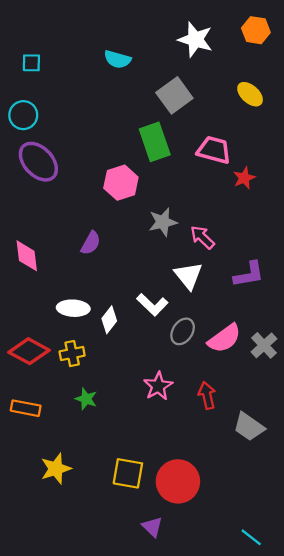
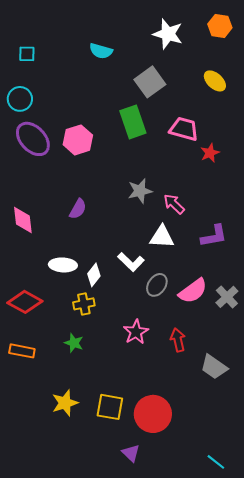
pink hexagon: (121, 183) -> (78, 140), moved
white triangle: (188, 276) -> (162, 237), turned -48
yellow cross: (72, 354) -> (84, 304), moved
yellow star: (56, 469) -> (65, 403), moved

